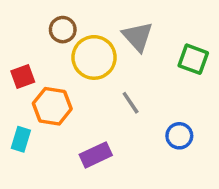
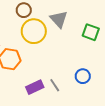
brown circle: (63, 30) -> (24, 10), moved
gray line: (131, 103) -> (55, 85), moved

